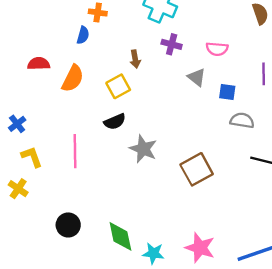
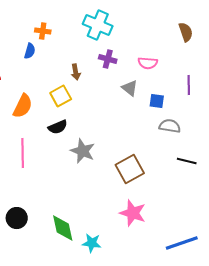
orange semicircle: (73, 78) -> (23, 106), moved
pink star: (200, 248) -> (133, 213), moved

